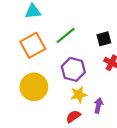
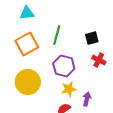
green line: (66, 35) -> (57, 35), turned -36

